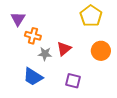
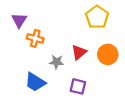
red triangle: (64, 49) -> (79, 52), moved
gray star: (45, 54) -> (57, 62), moved

